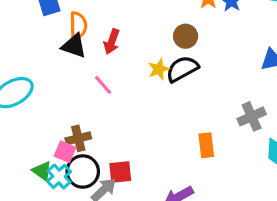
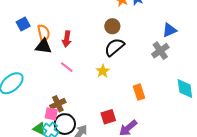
yellow star: (159, 69) -> (103, 71), moved
gray cross: (252, 116) -> (160, 51), moved
red square: (120, 172) -> (108, 117), moved

